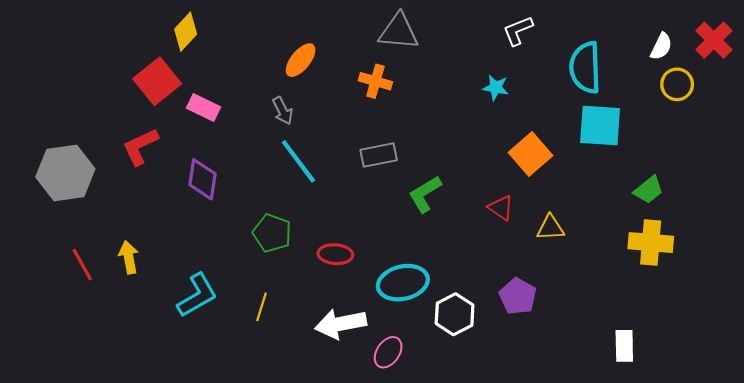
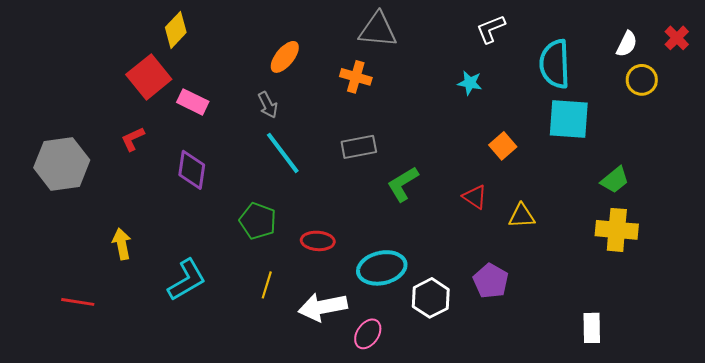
red cross: (714, 40) -> (677, 38), size x0.7
red L-shape: (140, 147) -> (133, 139), size x0.7
orange square: (530, 154) -> (503, 146), size x0.7
red line: (82, 265) -> (78, 302), moved, turned -52
yellow line: (262, 307) -> (267, 285), moved

